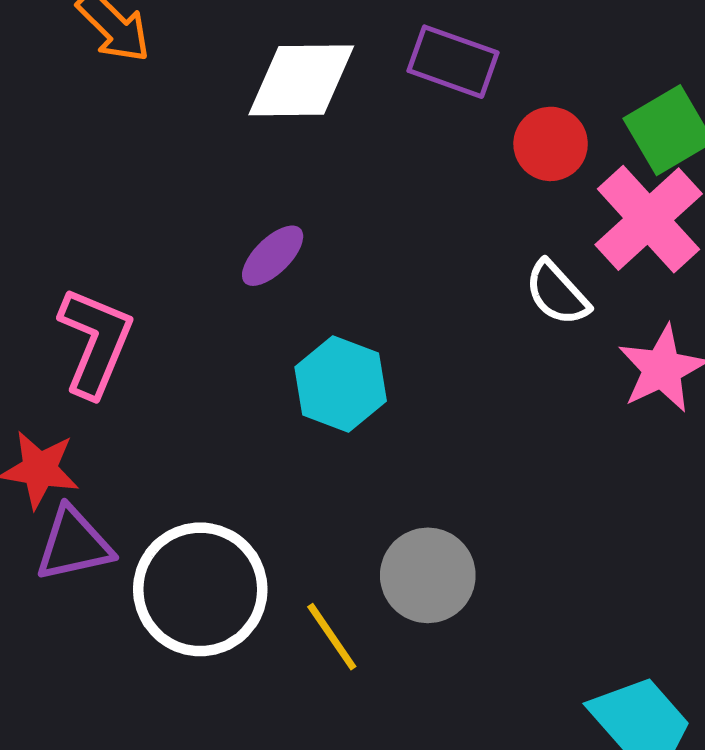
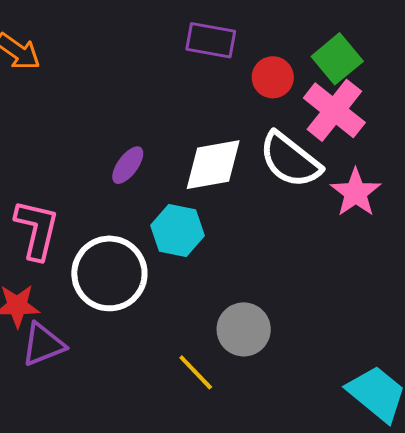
white diamond: (301, 80) -> (213, 165), moved
white semicircle: (557, 293) -> (290, 160), size x1.6
white circle: (200, 589) -> (109, 273), moved

